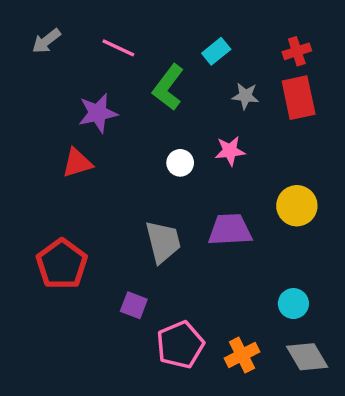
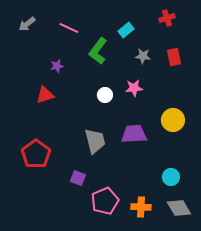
red cross: (297, 51) -> (167, 18), moved
red rectangle: (299, 98) -> (174, 57), size x0.7
purple star: (98, 113) -> (57, 66), size x0.6
orange cross: (242, 355) -> (141, 207), turned 30

